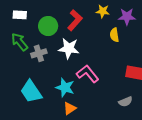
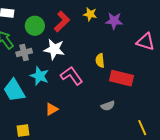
yellow semicircle: (114, 35) -> (100, 60), moved
cyan star: (65, 88) -> (40, 76), moved

